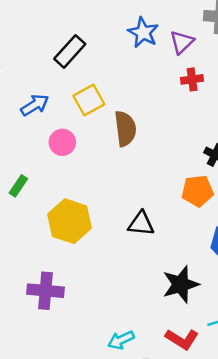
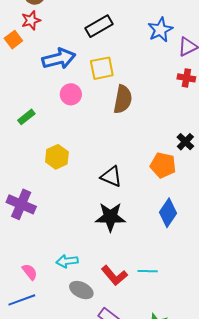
blue arrow: (35, 105) -> (59, 59), size x1.4
yellow hexagon: (70, 221) -> (57, 157), size x0.7
black star: (181, 284) -> (110, 217), moved

